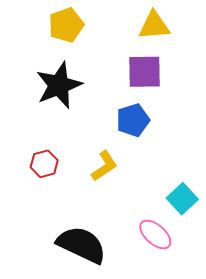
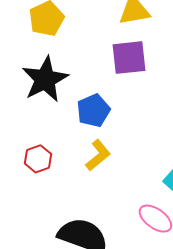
blue pentagon: (133, 120) -> (93, 110), moved

